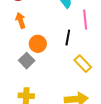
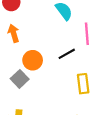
black line: (68, 38) -> (67, 54), turned 49
yellow rectangle: (83, 64) -> (83, 84), turned 36

